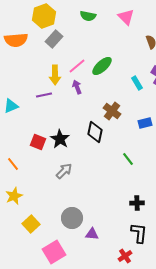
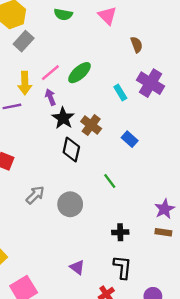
blue rectangle: (145, 123) -> (130, 139), turned 56
black star: (60, 139) -> (63, 118), moved
gray circle: (72, 218) -> (70, 204), moved
purple triangle: (92, 234) -> (77, 267), moved, turned 32

